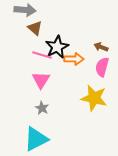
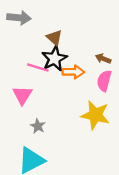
brown triangle: (35, 28) -> (54, 38), moved
pink triangle: (41, 80) -> (22, 95), moved

